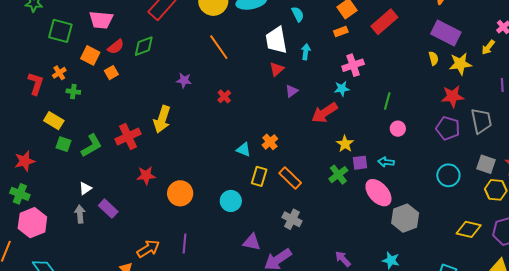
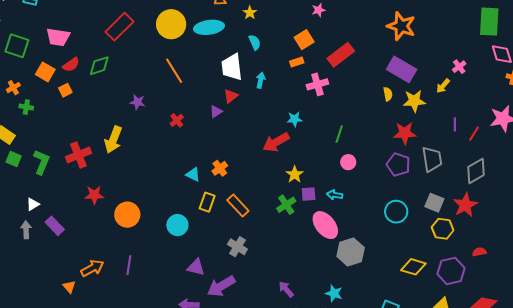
pink cross: (353, 65) -> (317, 84), moved
purple triangle: (292, 91) -> (216, 112), moved
green L-shape: (92, 146) -> (41, 162), turned -40

